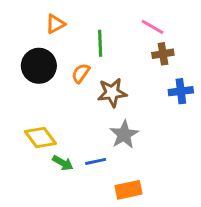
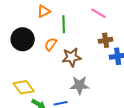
orange triangle: (55, 24) -> (44, 11), moved
brown cross: (163, 54) -> (106, 40), moved
gray star: (124, 135) -> (80, 85), turned 30

